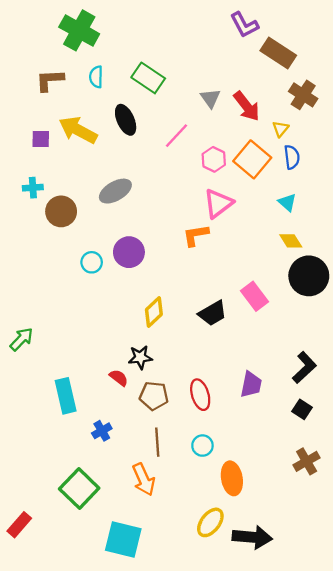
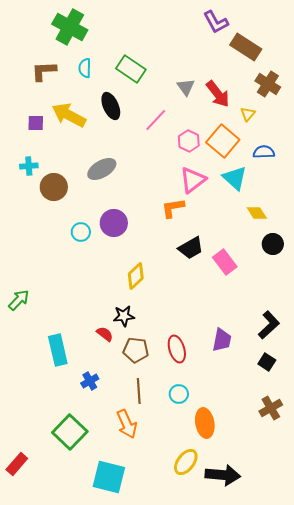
blue semicircle: (292, 157) -> (264, 152), moved, turned -85
cyan triangle: (287, 202) -> (235, 178), moved, size x1.5
black circle: (309, 276) -> (273, 244), size x0.6
black trapezoid: (213, 313) -> (191, 248), moved

